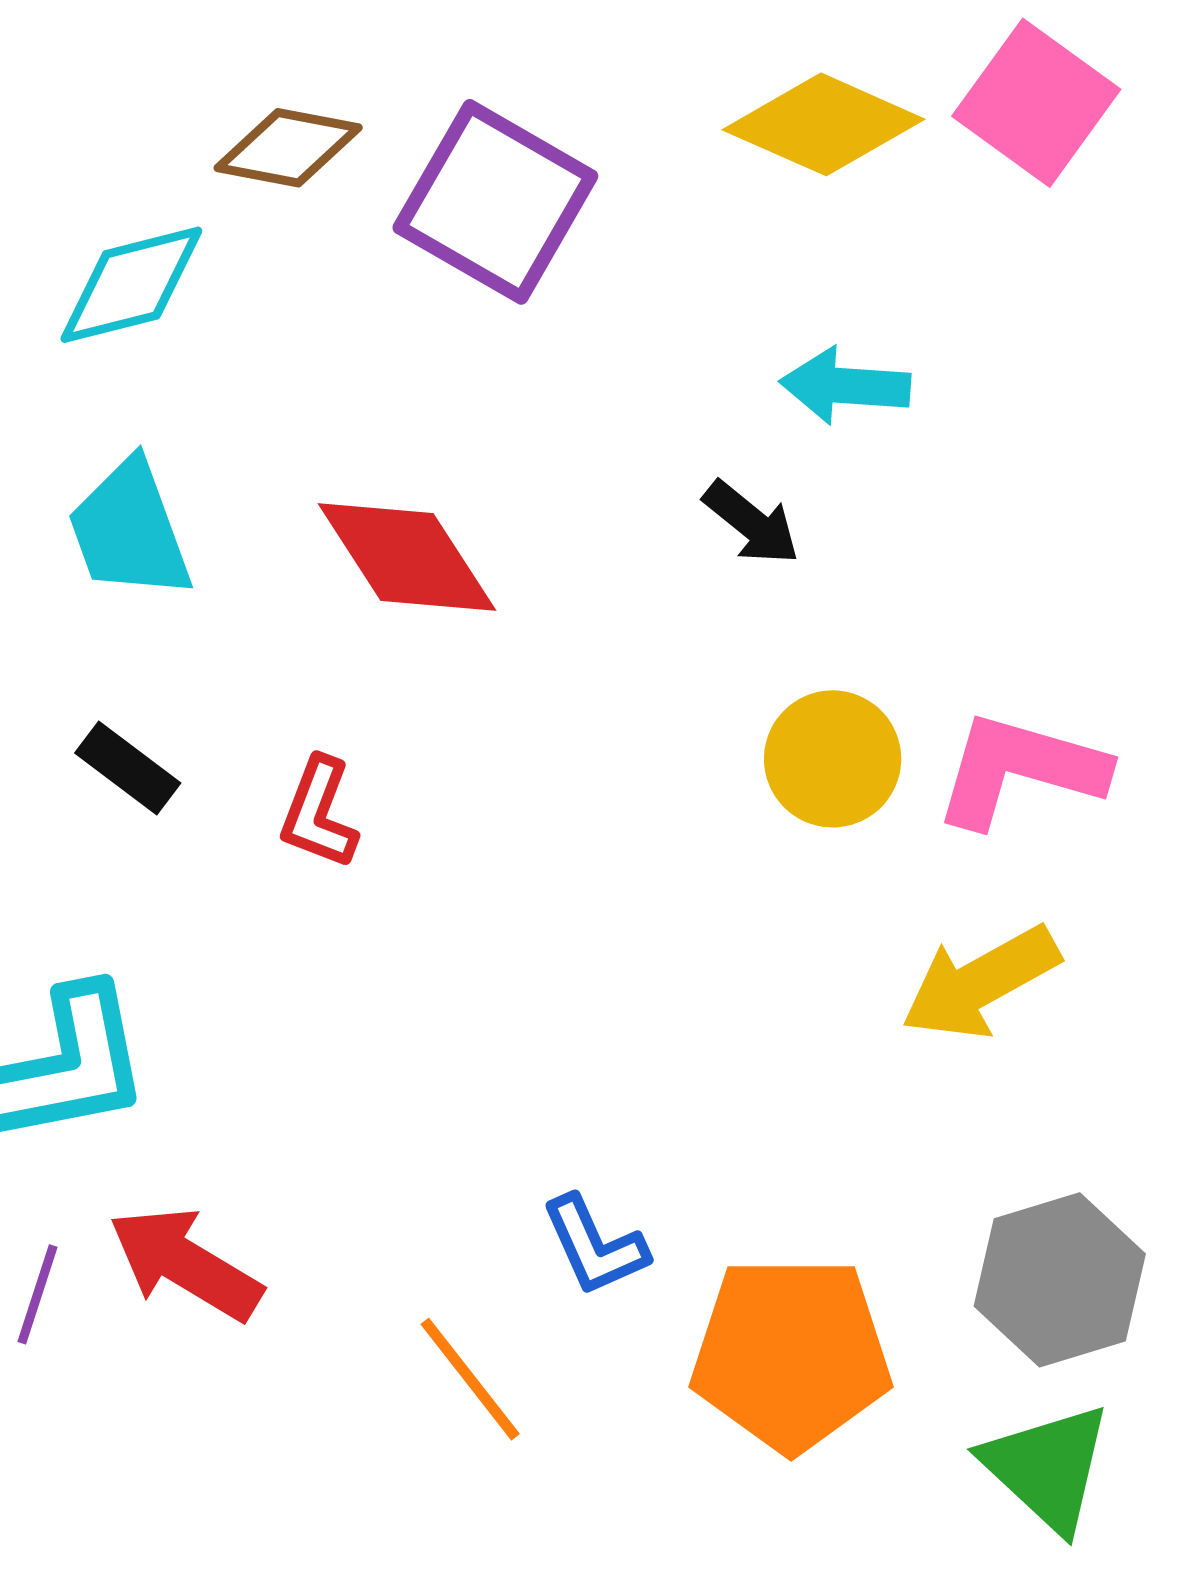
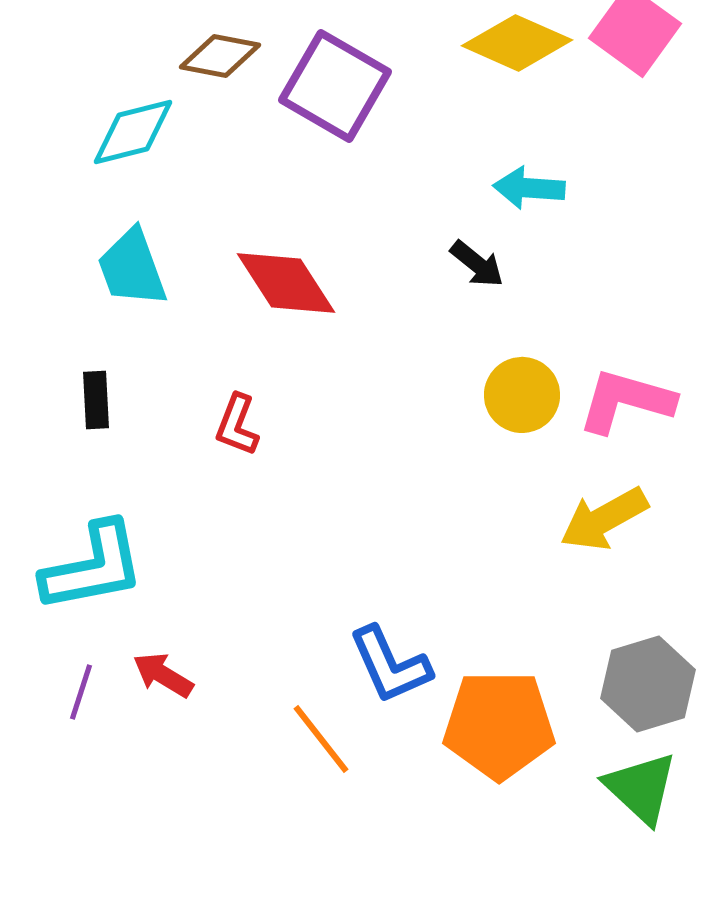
black rectangle: (128, 768) -> (96, 400), moved, turned 50
blue L-shape: (595, 1246) -> (390, 665), size x1.4
red arrow: (185, 1264) -> (163, 675), size x0.7

